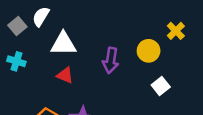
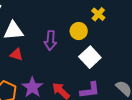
white square: (161, 86) -> (90, 57), size x1.5

